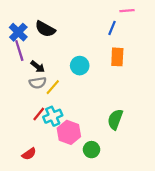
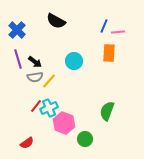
pink line: (127, 11) -> (118, 32), moved
black semicircle: (45, 29) -> (56, 21), moved
purple line: (19, 51) -> (18, 59), moved

